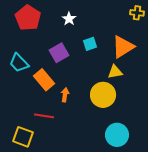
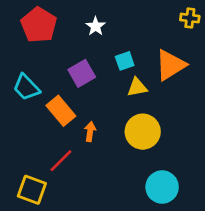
yellow triangle: (115, 72) -> (137, 87), moved
red line: (44, 116) -> (61, 161), turned -54

